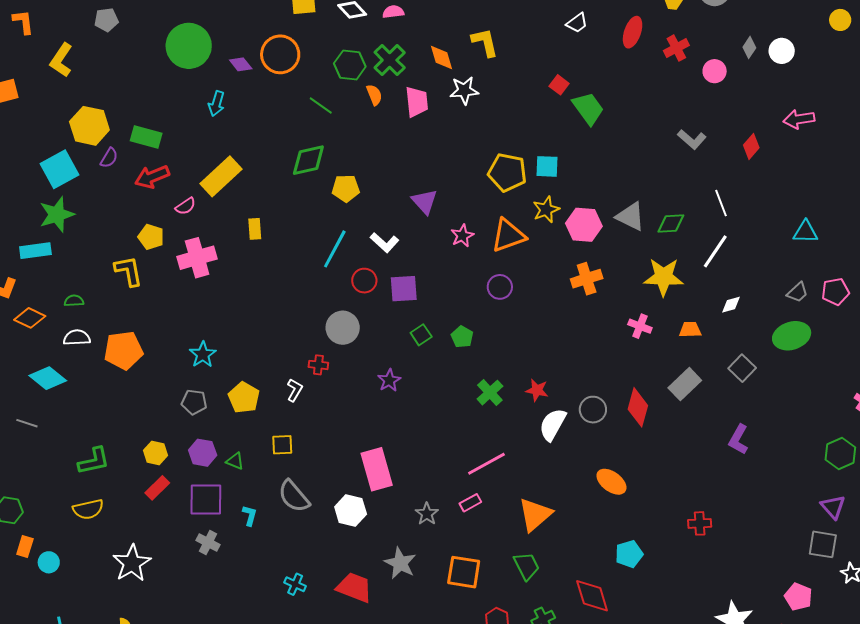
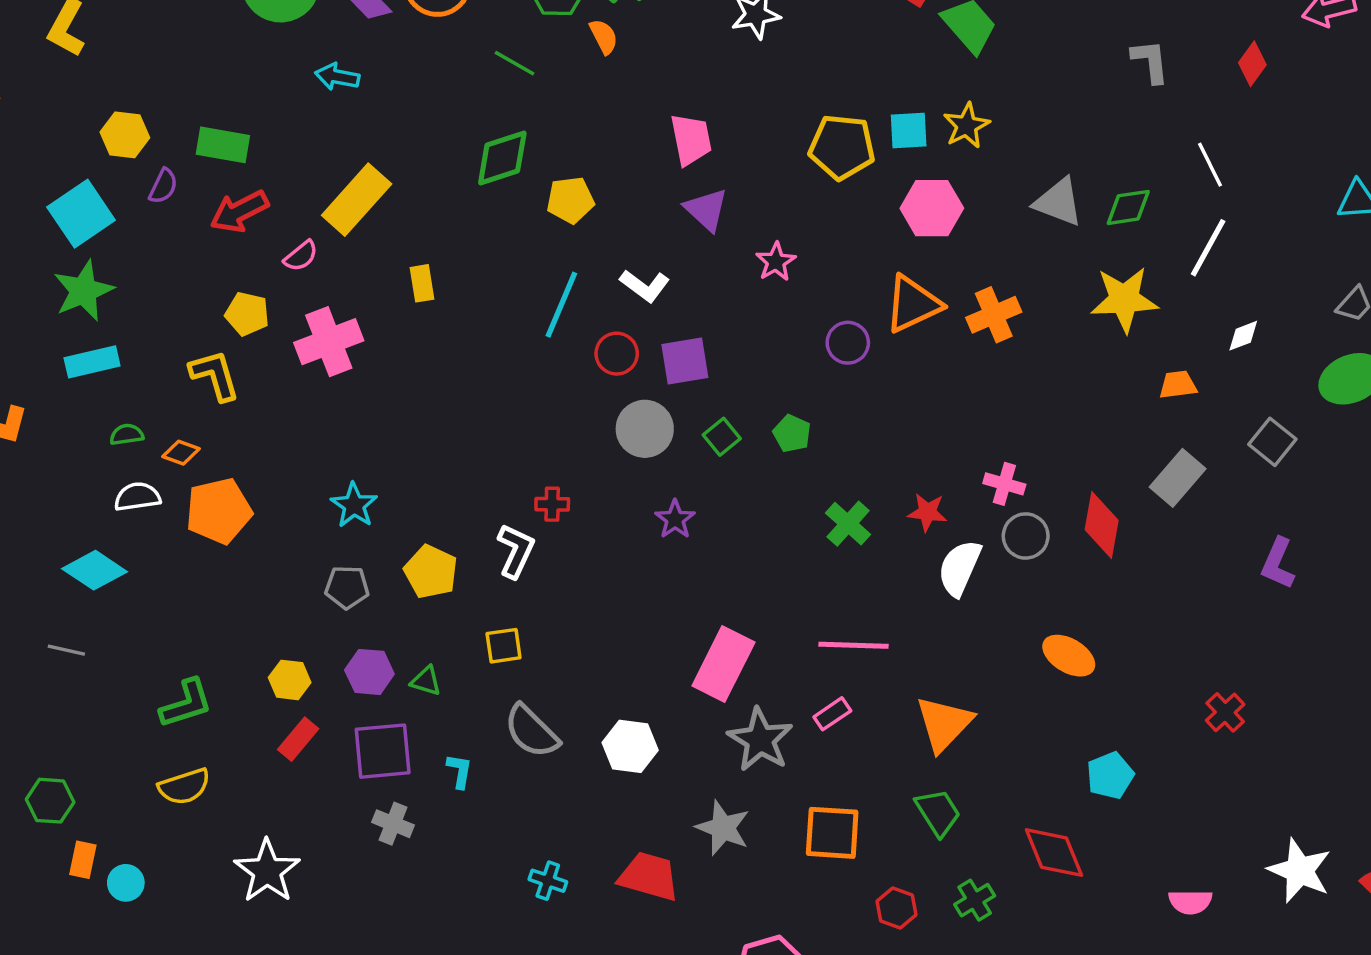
pink trapezoid: (417, 102) -> (691, 139), moved
cyan arrow: (217, 104) -> (337, 77), turned 90
yellow hexagon: (89, 126) -> (125, 135), size x0.7
gray L-shape: (692, 139) -> (1150, 61), turned -132
yellow star: (546, 210) -> (966, 126), moved
pink hexagon: (584, 225) -> (932, 208), moved
orange triangle: (508, 235) -> (913, 304), moved
cyan rectangle: (35, 251) -> (92, 362), moved
orange diamond: (30, 318) -> (181, 453), moved, size x0.7
pink cross: (640, 326) -> (1004, 484), moved
gray circle: (343, 328) -> (645, 429), moved
white L-shape: (295, 390) -> (516, 551), size x1.4
pink line: (486, 464) -> (853, 645), turned 36
pink rectangle: (377, 469) -> (723, 664), moved, turned 48
gray star: (427, 514) -> (760, 740), size x1.6
red cross: (700, 523) -> (1225, 712), turned -35

